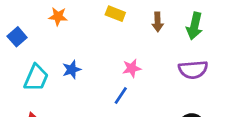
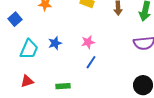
pink star: (132, 68) -> (88, 42), moved

